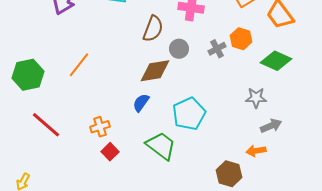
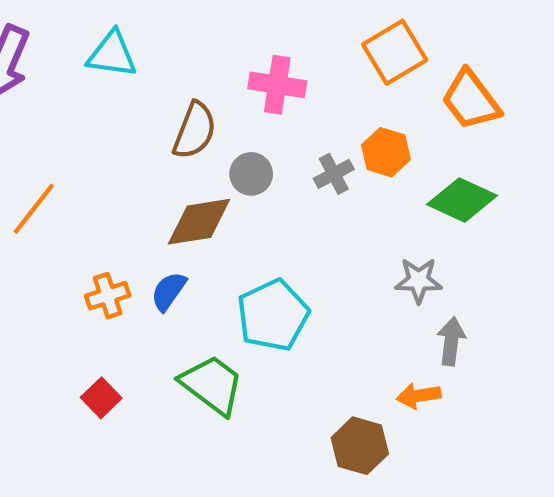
gray arrow: (271, 126) -> (451, 341), turned -60
orange cross: (100, 127) -> (108, 296), moved

